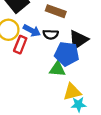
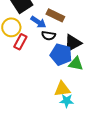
blue arrow: (32, 30) -> (38, 22), moved
green triangle: (57, 69) -> (76, 64), moved

